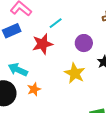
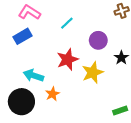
red star: (43, 44) -> (67, 59), moved
yellow star: (75, 73) -> (93, 73), turned 30

